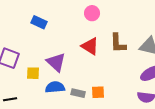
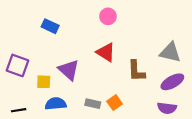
brown L-shape: (118, 43) -> (136, 71), moved
blue semicircle: (55, 87) -> (56, 104), moved
orange square: (98, 92) -> (115, 103), turned -32

